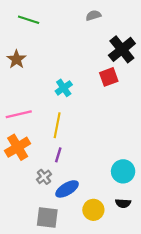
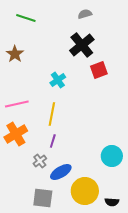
black cross: (122, 49) -> (82, 45), moved
black semicircle: (123, 203) -> (112, 202), moved
yellow circle: (93, 210) -> (85, 191), size x1.4

